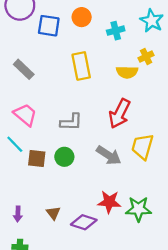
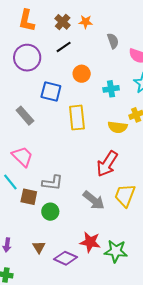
blue square: (49, 26) -> (51, 92), moved
gray L-shape: (71, 122) -> (52, 183), moved
green circle: (64, 157) -> (50, 212), moved

